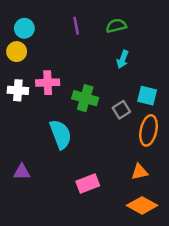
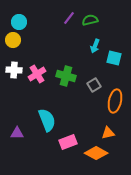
purple line: (76, 26) -> (69, 18), moved, turned 48
pink cross: (48, 83) -> (37, 74), moved, turned -30
cyan square: (147, 96) -> (114, 58), moved
cyan semicircle: (61, 134) -> (47, 120), moved
orange diamond: (142, 205) -> (96, 153), moved

